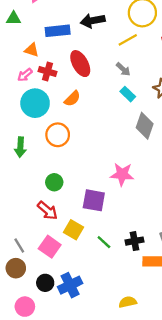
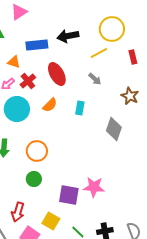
red cross: (47, 71) -> (28, 81), turned 35
cyan rectangle: (128, 94) -> (80, 108), moved, turned 56
orange circle: (58, 135) -> (37, 151), moved
pink star: (122, 174) -> (94, 187), moved
red arrow: (47, 211) -> (18, 212), moved, turned 66

